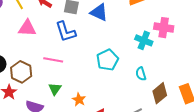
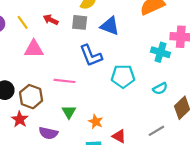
blue L-shape: (66, 32) -> (91, 56), moved
cyan pentagon: (107, 60) -> (123, 76), turned 30
cyan semicircle: (141, 74) -> (160, 89), turned -96

